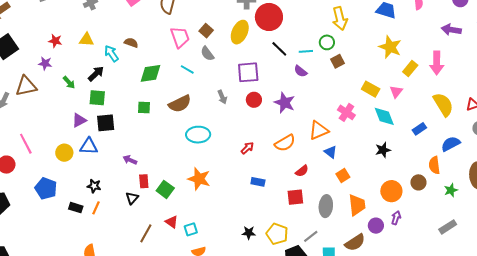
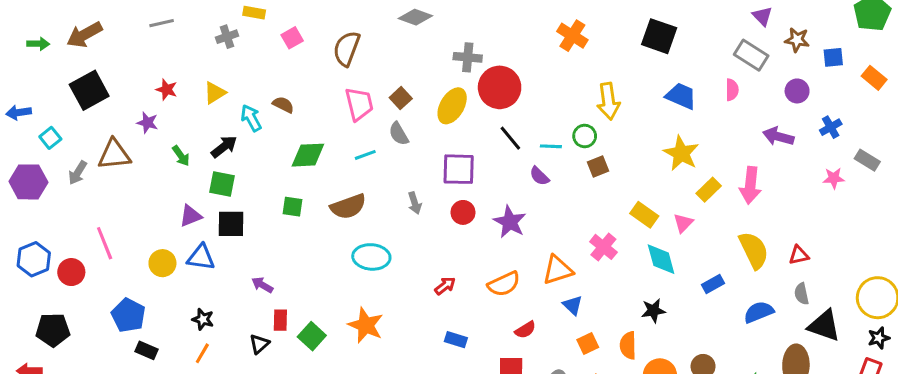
yellow triangle: (86, 40) -> (215, 93), turned -42
cyan line: (187, 69) -> (365, 155), turned -56
orange semicircle: (434, 165) -> (628, 345), moved
black rectangle: (76, 208) -> (146, 350), moved

